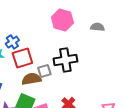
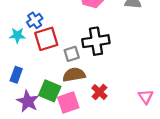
brown semicircle: (31, 79) -> (74, 75), moved

